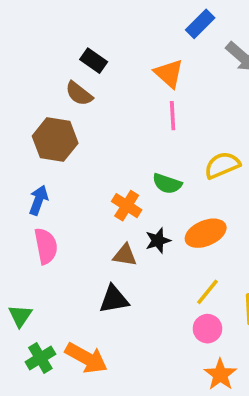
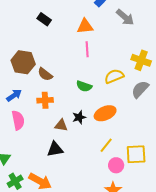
orange triangle: (169, 73) -> (85, 26), turned -48
brown semicircle: (79, 94) -> (45, 74), moved
blue arrow: (39, 200) -> (14, 95), turned 35
orange cross: (127, 206) -> (45, 100), moved, turned -35
pink circle: (207, 329) -> (116, 165), moved

